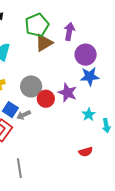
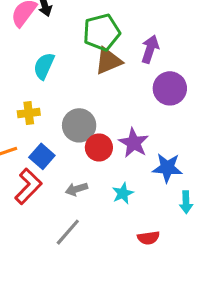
blue star: (90, 76) -> (167, 168), moved
gray arrow: (24, 115) -> (76, 189), moved
cyan star: (89, 115) -> (123, 193), moved
gray line: (19, 168) -> (68, 232), moved, turned 42

